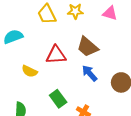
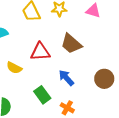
blue arrow: (90, 73) -> (66, 78), moved

